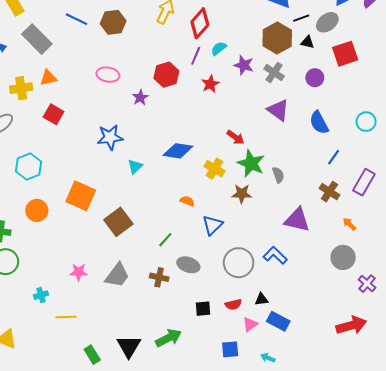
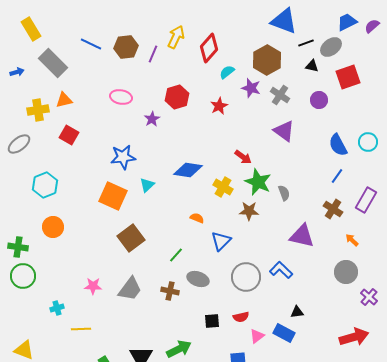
brown hexagon: (277, 38) -> (267, 60), moved
purple line: (196, 56) -> (153, 54), moved
blue semicircle: (319, 123) -> (338, 145), moved
orange square: (81, 196) -> (113, 196), moved
black triangle: (262, 299) -> (297, 312), moved

